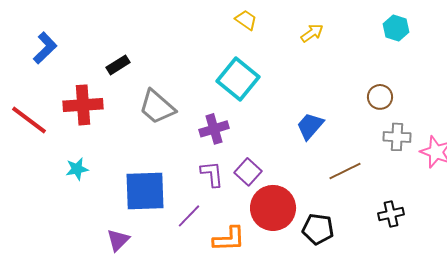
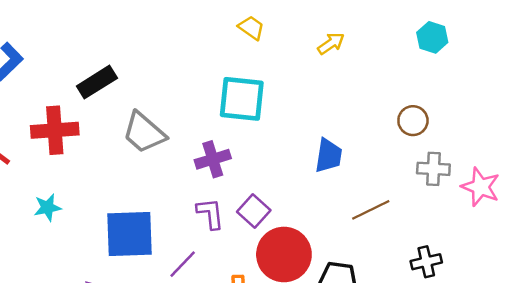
black rectangle: (118, 65) -> (97, 82), size x1.4
cyan square: (238, 79) -> (242, 99), turned -33
blue trapezoid: (310, 126) -> (329, 156), turned 148

